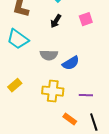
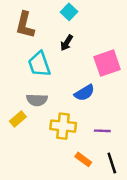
pink square: (86, 19) -> (107, 63), moved, size x1.6
cyan trapezoid: (18, 39) -> (39, 64), moved, turned 35
gray semicircle: (49, 55) -> (37, 100), moved

